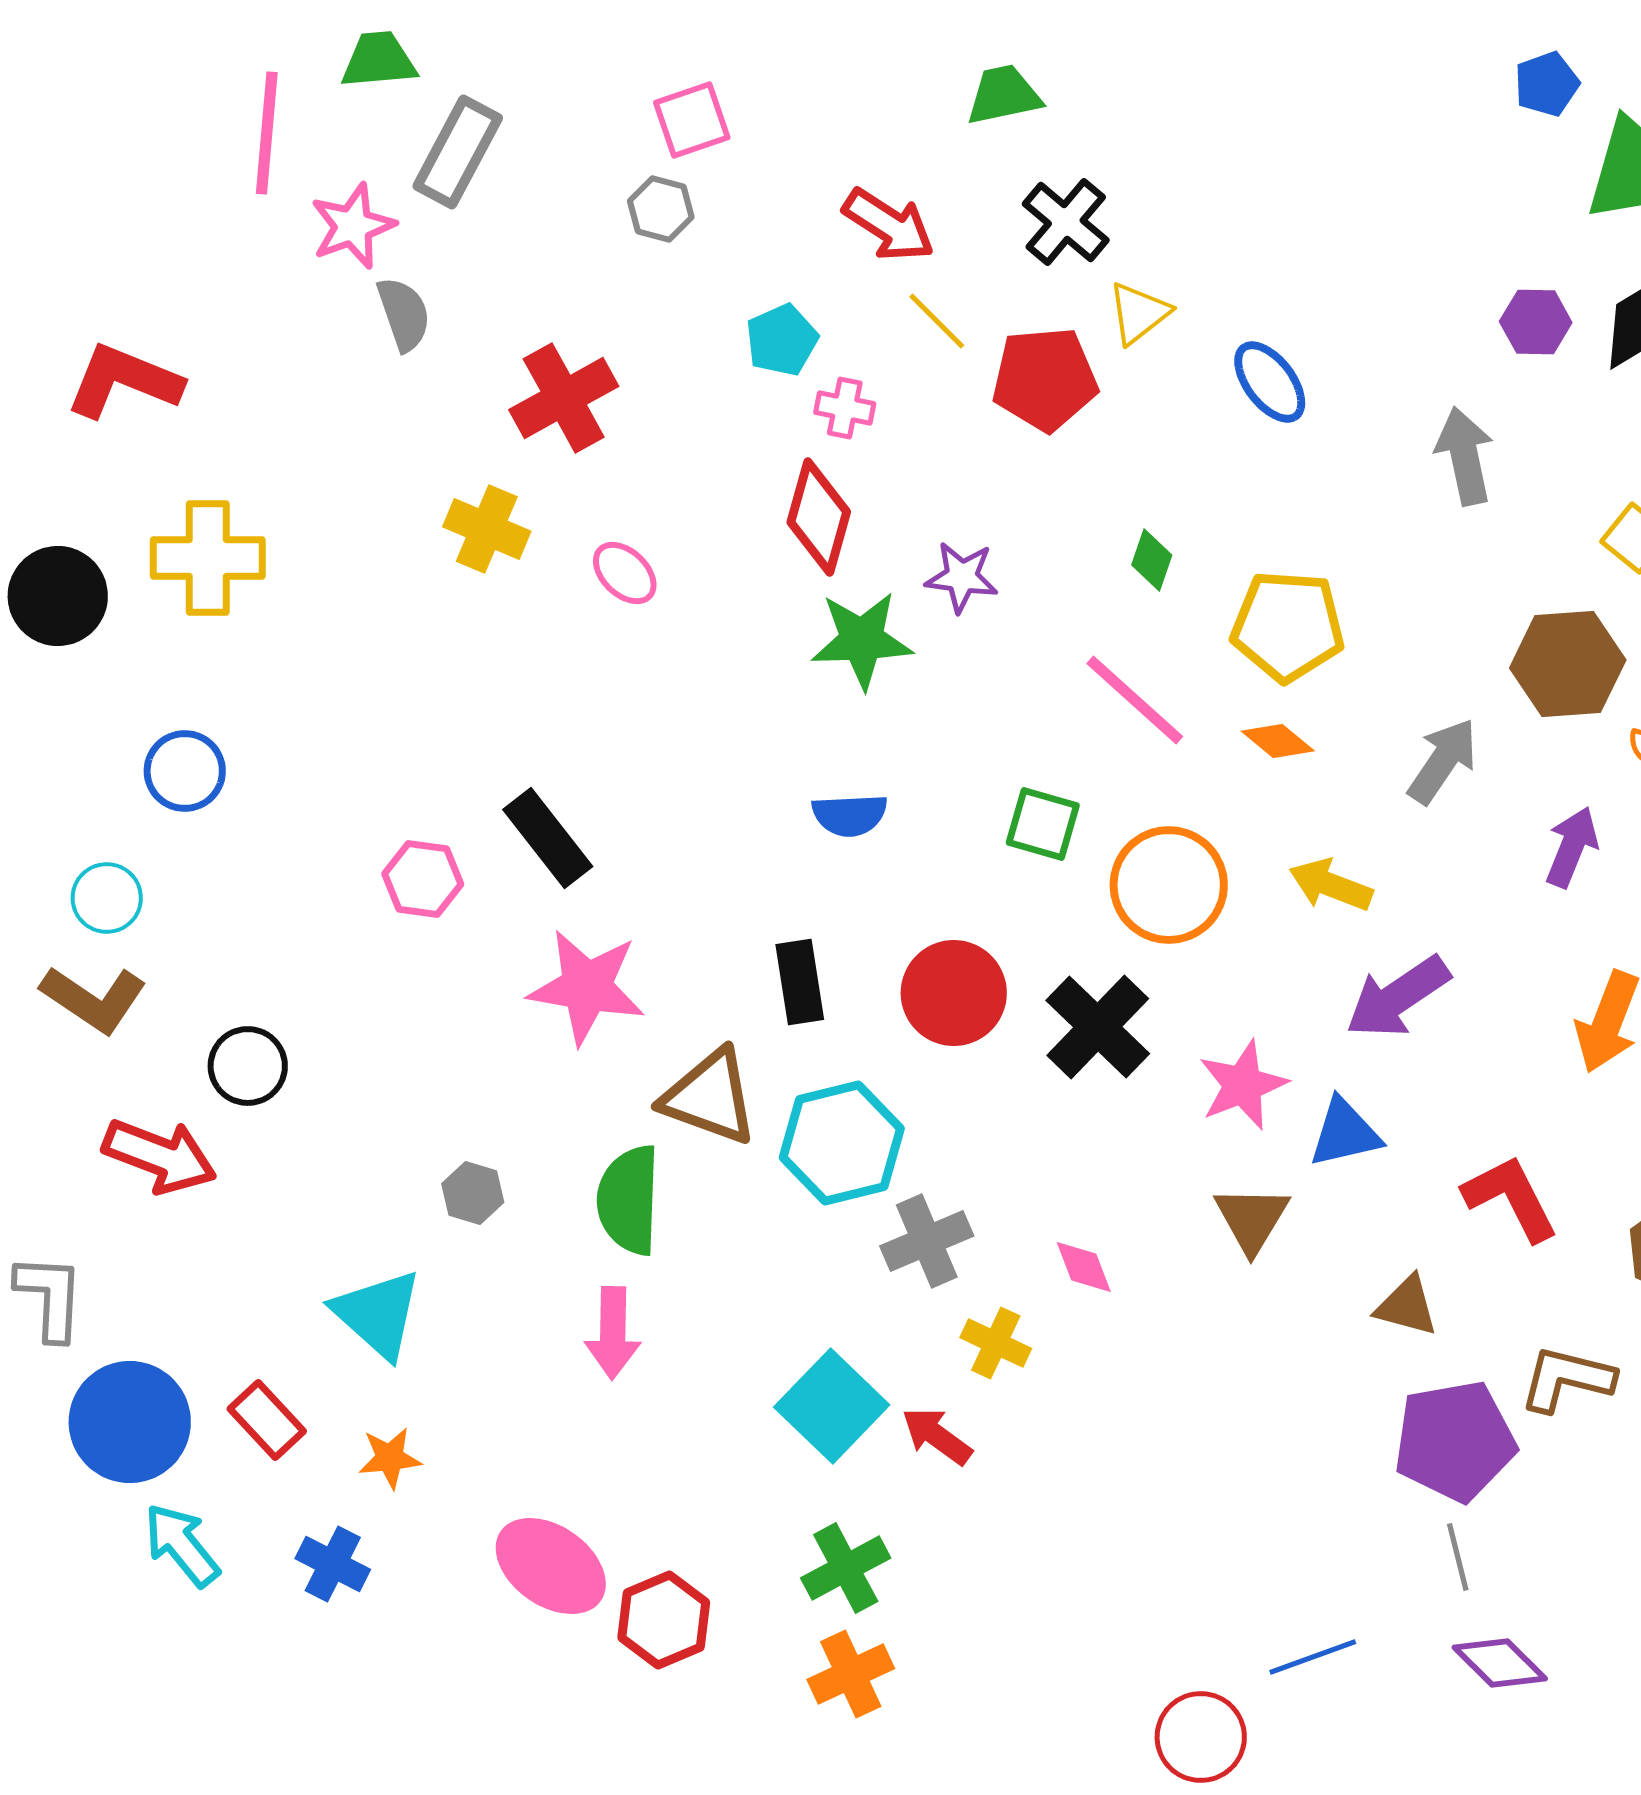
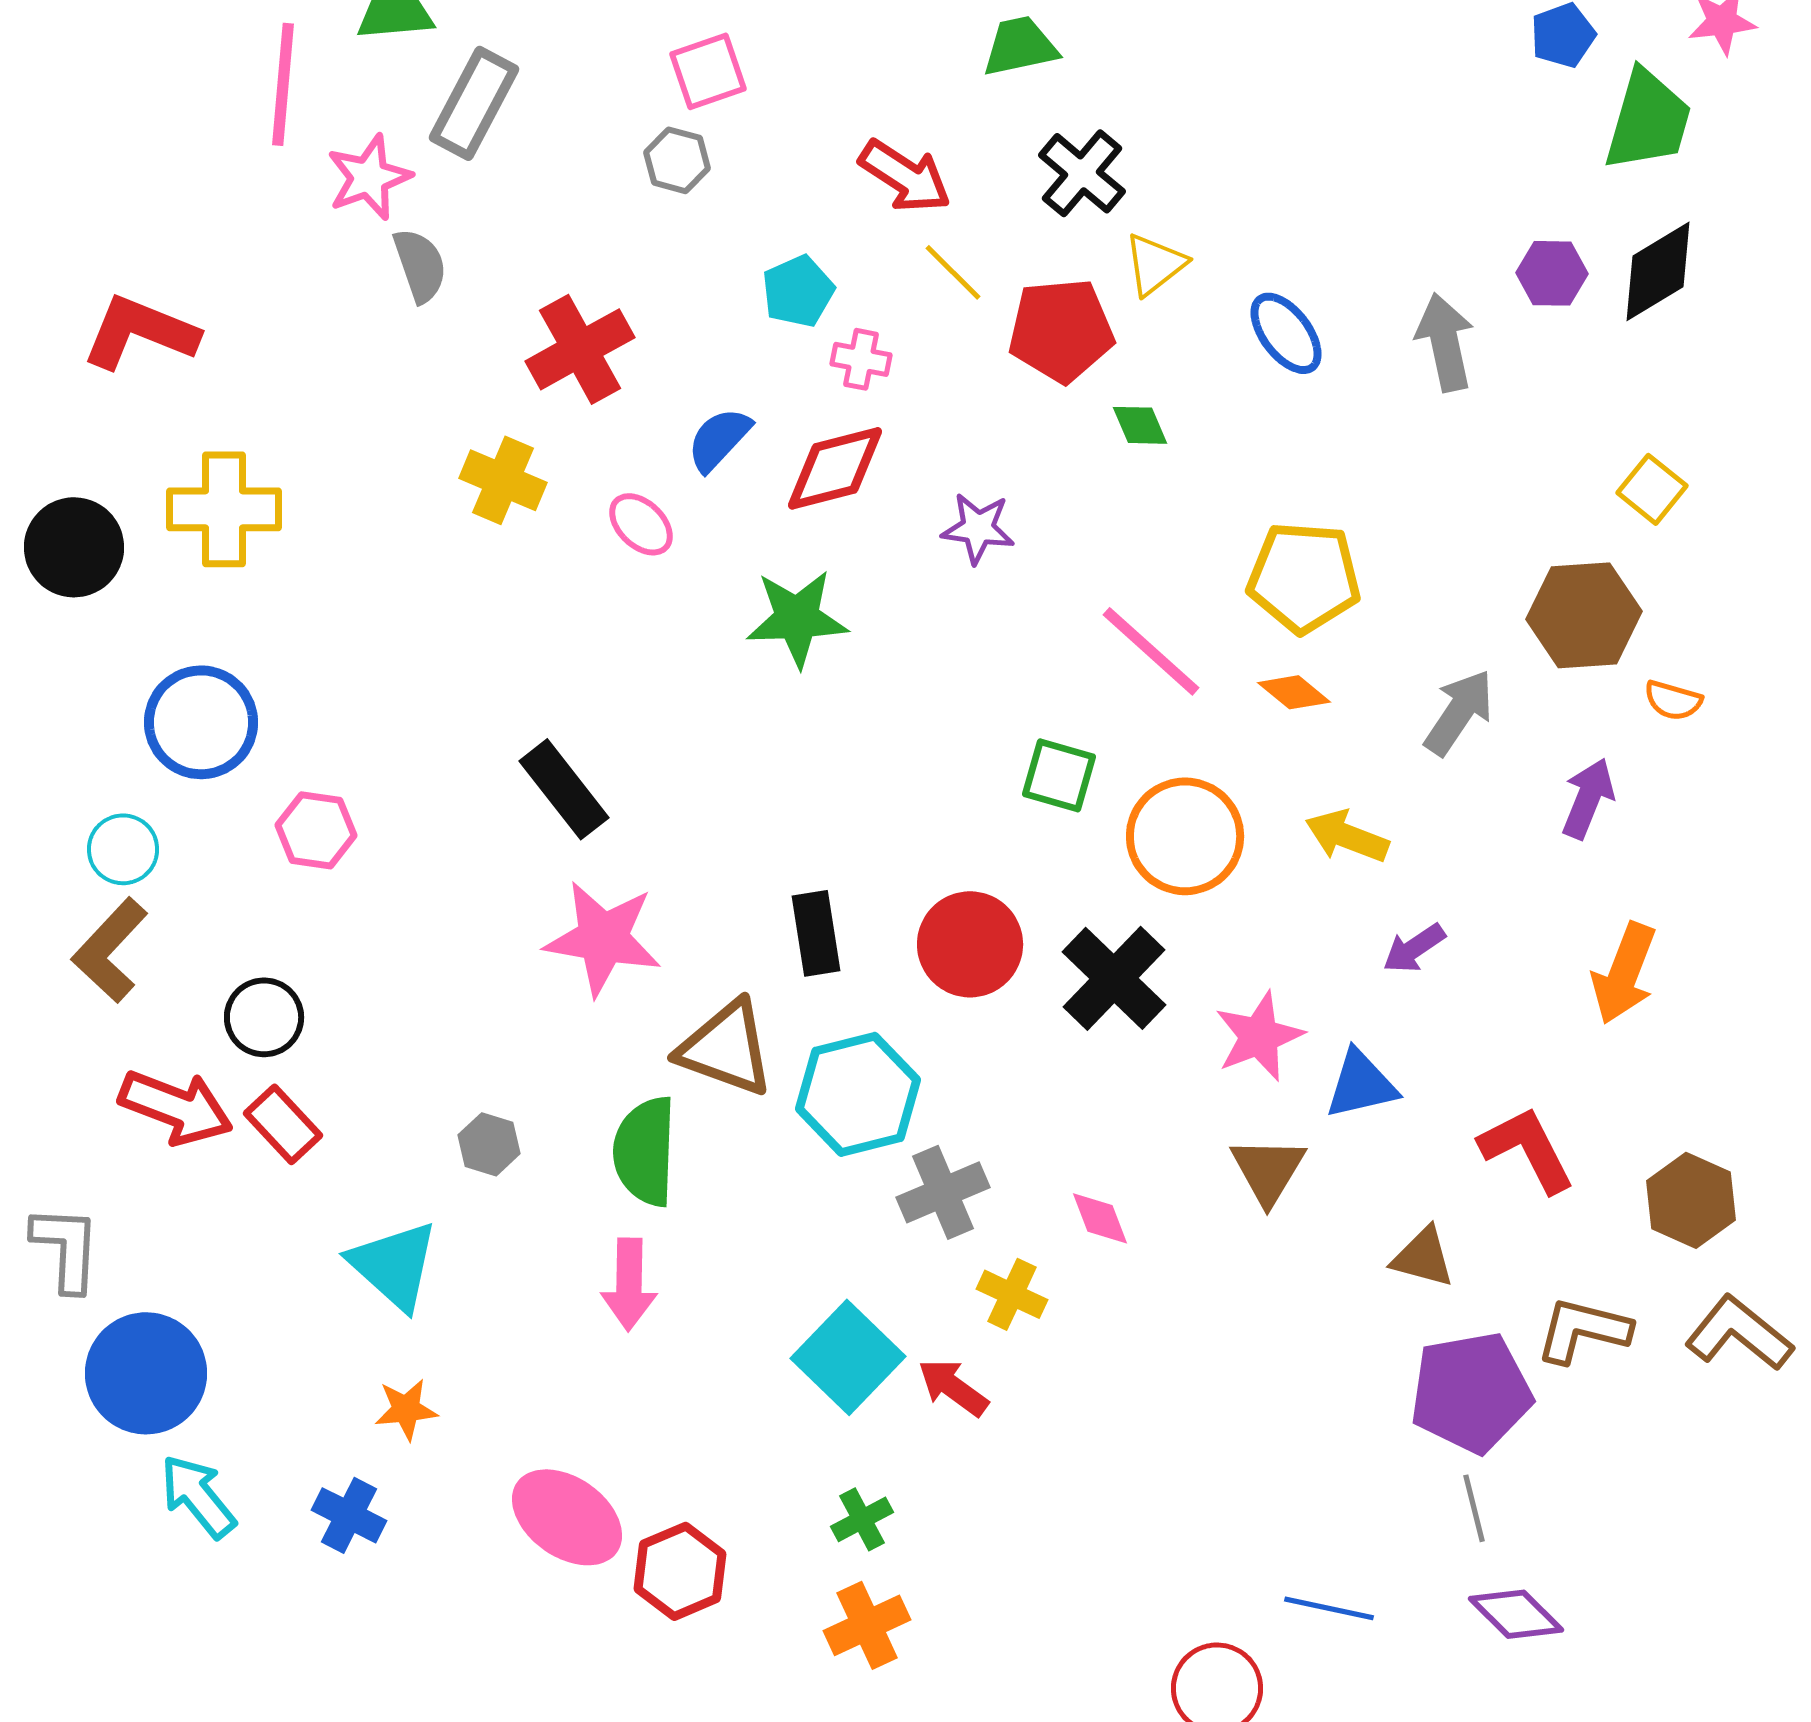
gray arrow: (1465, 456) -> (1445, 342), moved
red diamond: (819, 517) -> (835, 468), turned 60
green diamond: (1152, 560) -> (1140, 425), moved, turned -42
green star: (862, 640) -> (797, 618), moved
blue circle: (185, 771) -> (201, 722), size x1.4
blue semicircle: (850, 815) -> (719, 439), moved, turned 136
pink hexagon: (423, 879) -> (316, 830), moved
purple arrow: (1398, 997) -> (1414, 948), size x0.6
brown L-shape: (94, 999) -> (110, 950), turned 99
red rectangle: (267, 1420) -> (283, 1124), moved
green cross: (846, 1568) -> (862, 1519), size x0.7
blue line: (1313, 1657) -> (1329, 1608), turned 32

